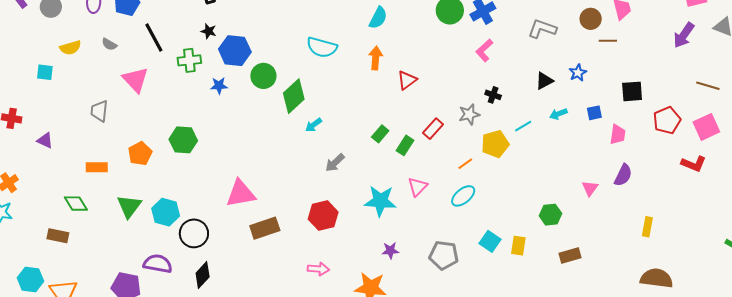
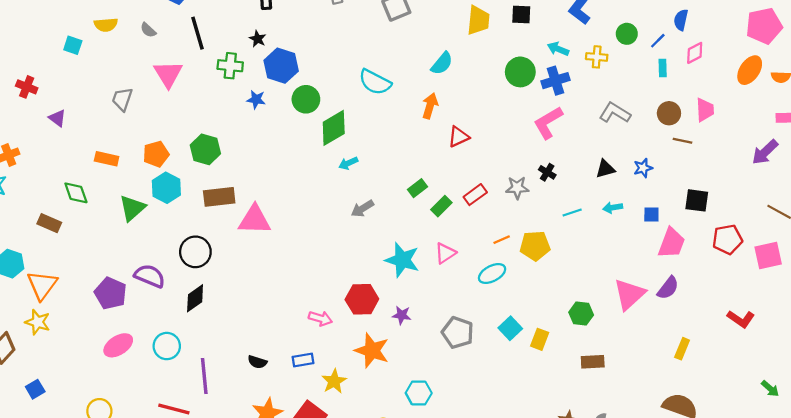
pink L-shape: (484, 50) -> (548, 123), size x1.4
pink trapezoid: (618, 134) -> (671, 243), size x1.4
yellow pentagon: (495, 144) -> (535, 246), moved
red L-shape: (694, 164) -> (741, 319), moved
pink triangle: (590, 188) -> (629, 294), size x1.8
cyan hexagon: (166, 212) -> (166, 188), moved
red hexagon: (323, 216) -> (362, 299), moved
brown rectangle: (265, 228) -> (219, 197), moved

